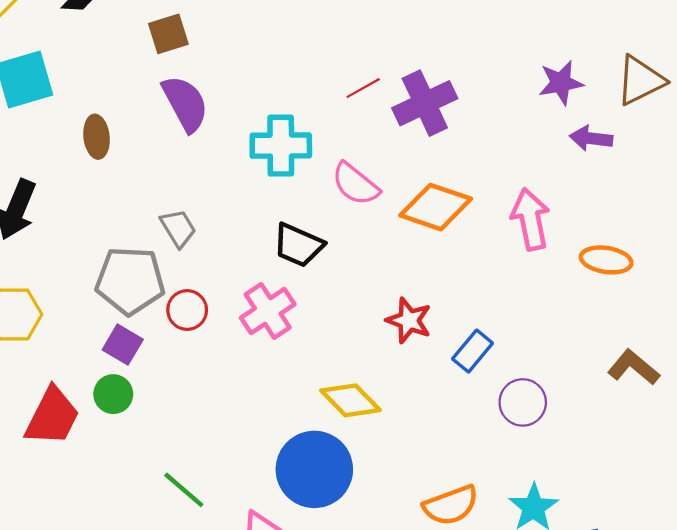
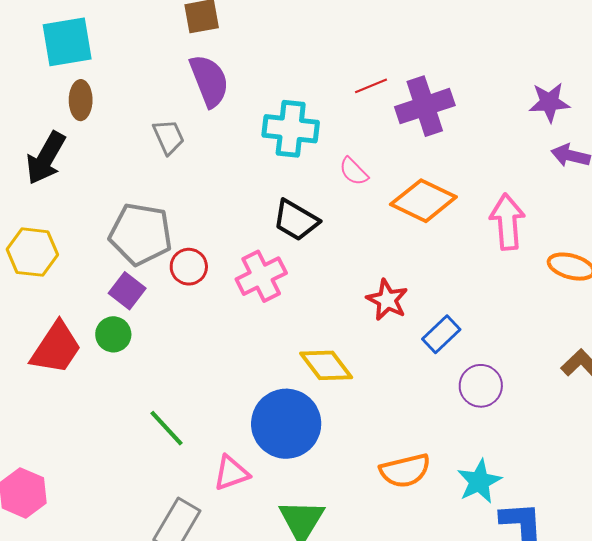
brown ellipse: (97, 137) -> (81, 100), moved
pink semicircle: (355, 184) -> (354, 171), size x0.7
gray trapezoid: (178, 228) -> (169, 137), moved

